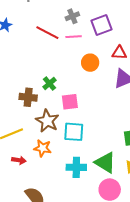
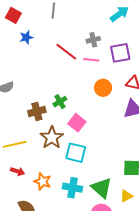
brown cross: (28, 97) -> (37, 111), turned -30
pink square: (70, 102) -> (77, 123), turned 36
orange star: (43, 148) -> (43, 181), moved

